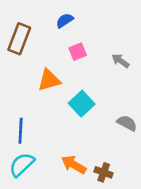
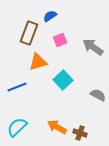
brown rectangle: (19, 39) -> (29, 33), moved
gray arrow: (120, 61) -> (93, 47), size x1.5
blue line: (21, 131) -> (17, 87), moved, turned 66

